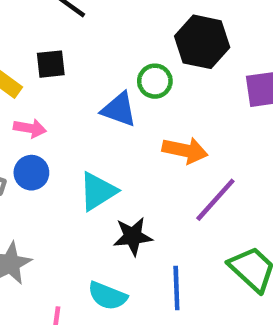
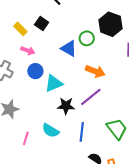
black square: (51, 64) -> (42, 23), turned 32
blue circle: (31, 173) -> (35, 71), moved
purple line: (215, 200) -> (91, 97), moved

